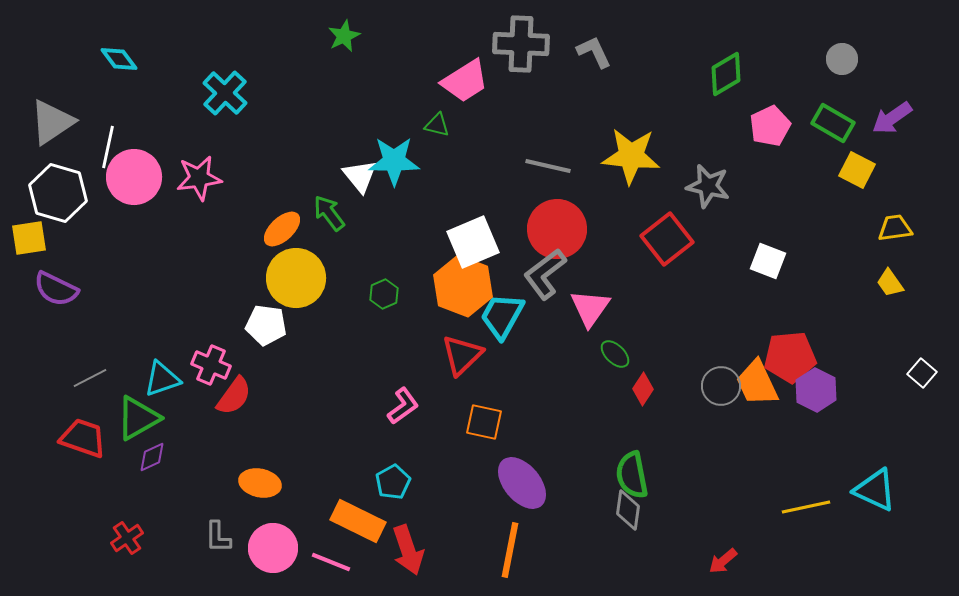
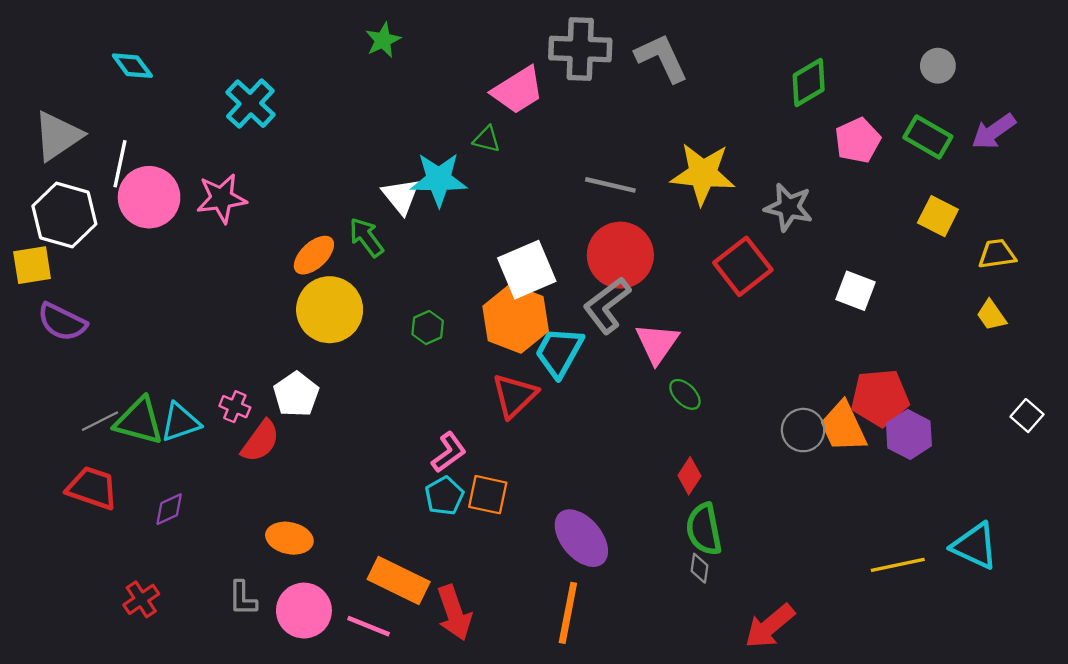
gray L-shape: (594, 52) -> (662, 58), size x1.4
yellow square: (857, 170) -> (938, 216), moved
white pentagon: (266, 325) -> (296, 394), moved, turned 30
pink cross: (211, 365) -> (235, 407), size x0.7
red diamond: (643, 389) -> (689, 476), moved
green triangle: (138, 418) -> (139, 421), moved, turned 45
orange square: (484, 422) -> (488, 495), moved
cyan pentagon: (393, 482) -> (444, 496), moved
gray diamond: (628, 510) -> (699, 568), size x0.7
red arrow: (723, 561) -> (770, 626), moved, size x1.6

